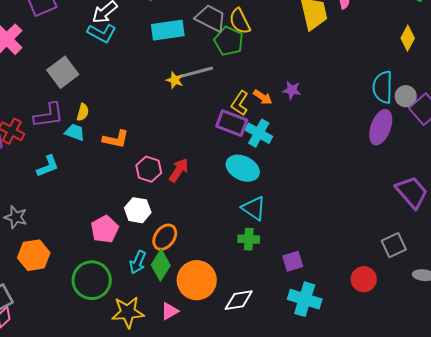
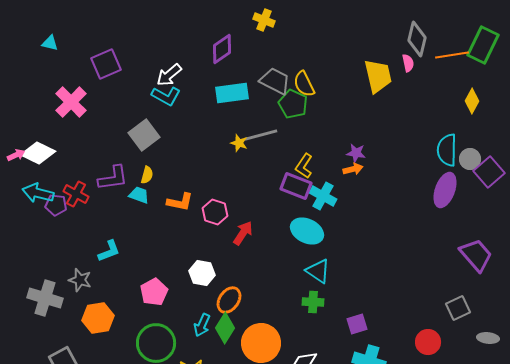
gray square: (63, 72) -> (144, 135), moved
orange arrow: (263, 97) -> (353, 169), moved, turned -48
cyan L-shape: (48, 166) -> (109, 251), moved
pink hexagon: (149, 169) -> (215, 212), moved
pink pentagon: (105, 229) -> (154, 292), moved

